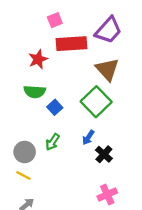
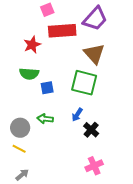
green square: (96, 102) -> (84, 83), turned -32
blue square: (55, 107) -> (47, 88), turned 32
green arrow: (53, 142) -> (45, 119), turned 63

